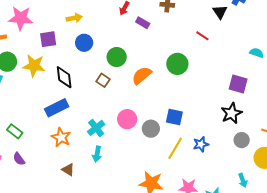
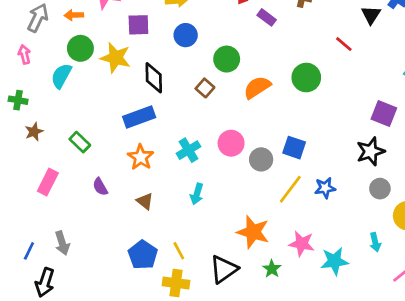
cyan arrow: (97, 154) -> (197, 194), moved
purple semicircle: (19, 159) -> (100, 187), moved

